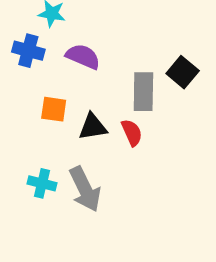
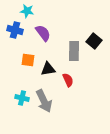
purple semicircle: (83, 56) -> (43, 33), turned 30
red semicircle: (132, 133) -> (68, 80), moved

